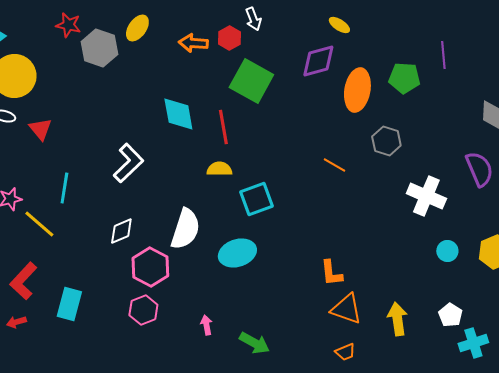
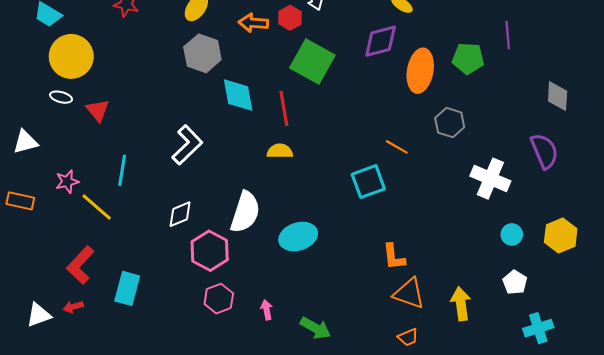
gray hexagon: (99, 48) -> (202, 53), moved
cyan square: (256, 199) -> (368, 182), moved
pink hexagon: (143, 310) -> (219, 299), moved
white pentagon: (450, 315) -> (515, 282), moved

